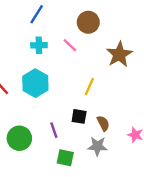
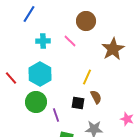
blue line: (37, 14) -> (29, 14), moved
brown semicircle: (103, 123) -> (96, 97), moved
green circle: (19, 138) -> (36, 102), moved

